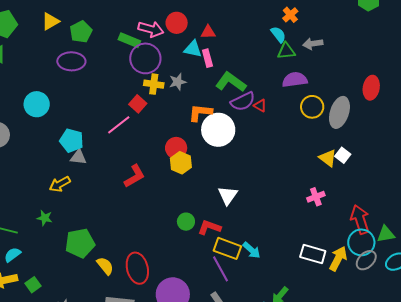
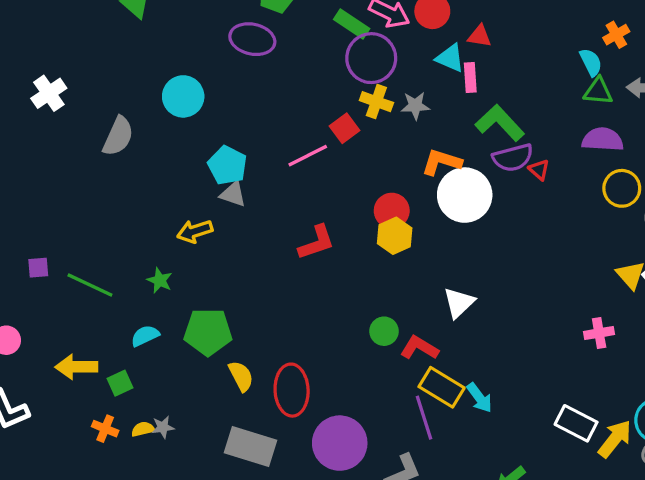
cyan semicircle: (12, 255) -> (145, 336), moved

